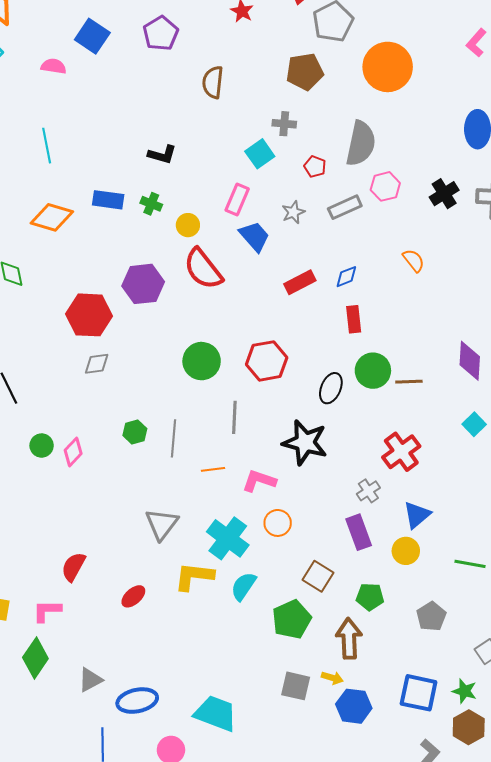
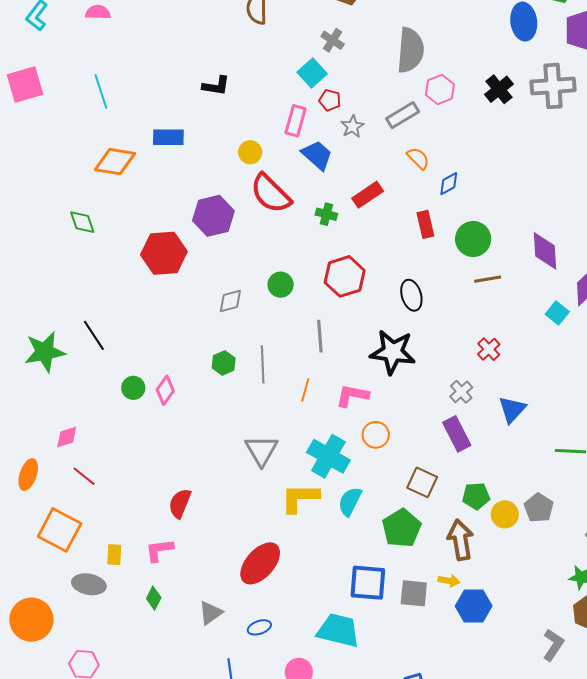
gray cross: (284, 124) -> (333, 40), turned 35
red pentagon: (315, 167) -> (330, 100), moved
green cross: (151, 204) -> (326, 214), moved
orange semicircle: (414, 260) -> (418, 158), moved
blue diamond: (346, 277) -> (449, 184), moved
green circle: (202, 361) -> (281, 285), size x0.7
gray diamond: (97, 364) -> (230, 301), moved
green circle: (373, 371) -> (473, 239), moved
black ellipse: (331, 388) -> (411, 295), turned -32
red cross: (401, 452) -> (489, 349), size x0.6
orange line: (213, 469) -> (305, 390), turned -60
yellow circle: (406, 551) -> (505, 514), moved
red ellipse: (133, 596) -> (260, 563), moved, size x1.8
green diamond: (35, 658) -> (154, 598), size x0.6
blue square: (419, 693) -> (368, 583), moved
blue ellipse: (137, 701) -> (259, 627), size x0.6

